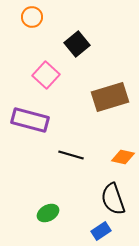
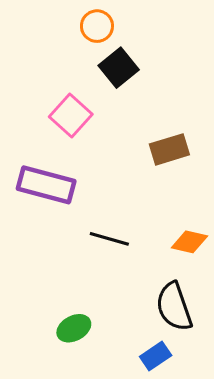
orange circle: (32, 17) -> (97, 26), moved
brown rectangle: (110, 97) -> (169, 149), size x0.7

